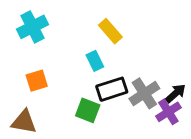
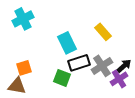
yellow rectangle: (110, 31) -> (103, 32), moved
cyan rectangle: (95, 61) -> (67, 43), size x1.5
orange square: (37, 81) -> (24, 68), moved

